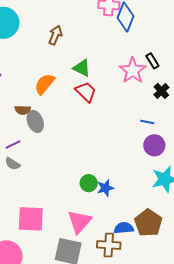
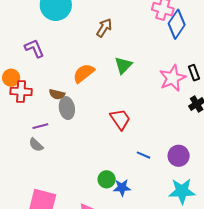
green triangle: (82, 68) -> (123, 65), turned 36
red trapezoid: (86, 92) -> (120, 119), moved
blue line: (147, 122) -> (144, 155), moved

